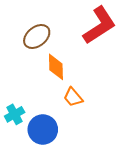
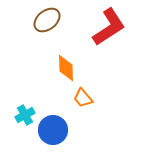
brown ellipse: (37, 37) -> (47, 20), moved

